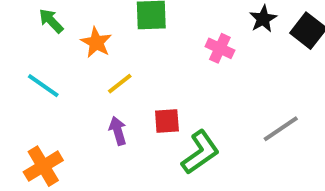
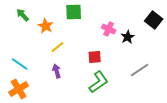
black star: (263, 19) -> (128, 37), moved
cyan line: (43, 86) -> (20, 64), moved
red square: (167, 121) -> (95, 57), moved

